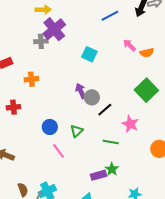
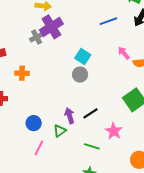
gray cross: (41, 41) -> (37, 37), turned -32
purple arrow: (81, 91) -> (70, 116), moved
gray circle: (92, 97) -> (80, 75), moved
pink line: (58, 151) -> (39, 148), turned 56

